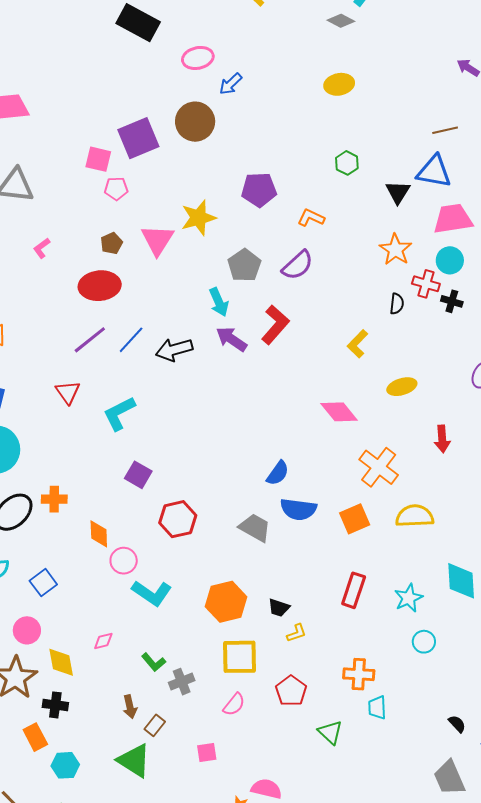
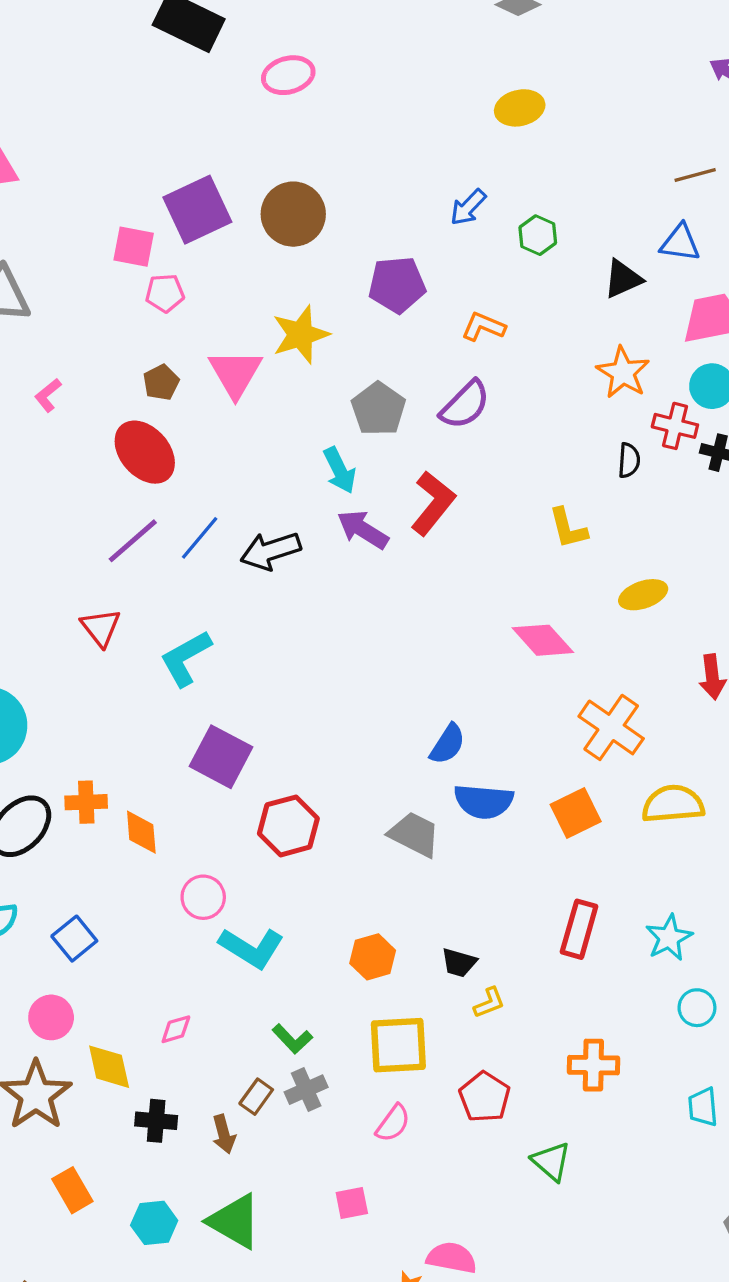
blue arrow: (231, 84) -> (468, 207), moved
brown circle: (195, 122) -> (293, 214), moved
blue triangle: (434, 171) -> (680, 243), size x0.7
black triangle: (398, 192) -> (623, 279), turned 36
red ellipse: (100, 286) -> (145, 452), turned 57
yellow L-shape: (358, 344) -> (568, 528), turned -56
purple square: (138, 475) -> (221, 757), size x1.4
orange diamond: (99, 534) -> (141, 832), moved
orange hexagon: (226, 602) -> (373, 957), size x0.7
green L-shape: (154, 662) -> (292, 1039), moved
black cross: (55, 705) -> (156, 1121), moved
cyan trapezoid: (377, 708) -> (703, 1107), moved
brown rectangle: (155, 725) -> (256, 1097), moved
cyan hexagon: (65, 765) -> (154, 1223), moved

